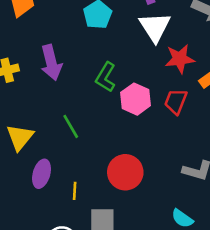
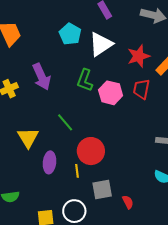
white triangle: (155, 27) -> (101, 44), moved, turned 40
red circle: (125, 172) -> (91, 151), moved

